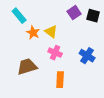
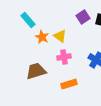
pink cross: (55, 53) -> (64, 57), turned -32
orange rectangle: (60, 80) -> (69, 84), turned 70

